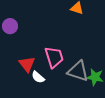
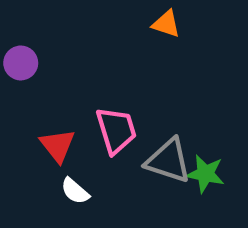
white semicircle: (38, 77) -> (75, 191), moved

